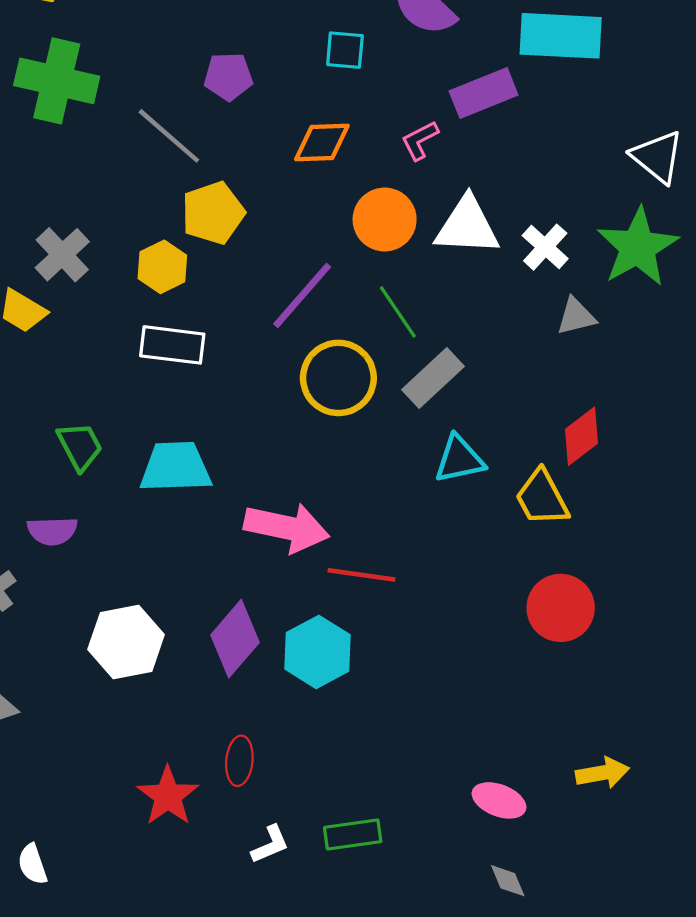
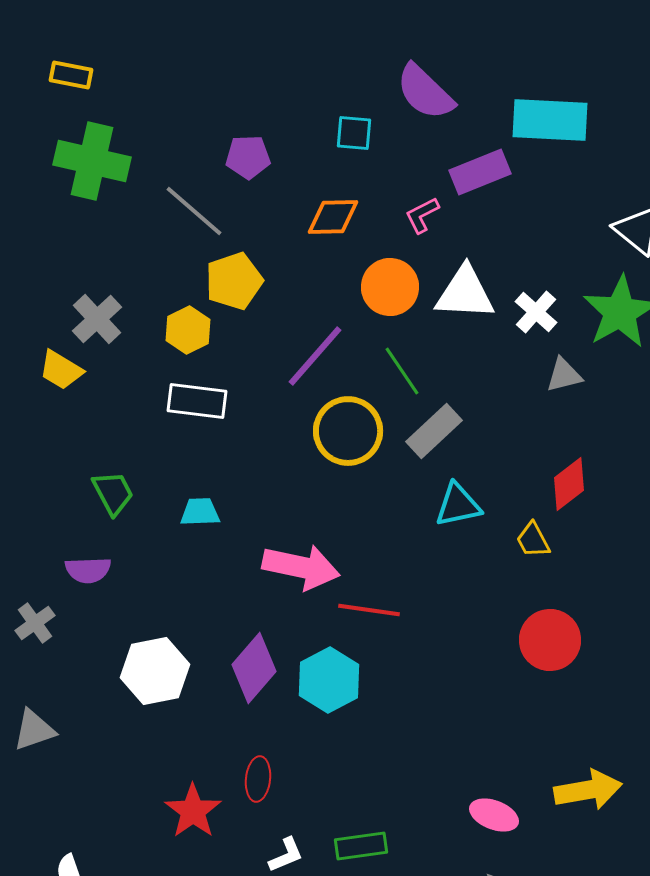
cyan trapezoid: (176, 467) -> (200, 512), size x0.6
yellow trapezoid: (542, 498) -> (533, 540), size x0.7
yellow arrow: (602, 773) -> (588, 790), size x1.4

